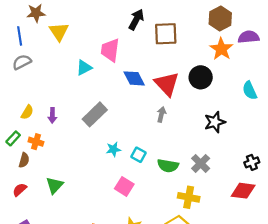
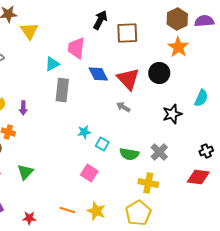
purple semicircle: (249, 37) -> (204, 21), moved
cyan semicircle: (250, 90) -> (201, 98), moved, turned -132
gray rectangle: (95, 114) -> (62, 90), moved, turned -40
gray arrow: (161, 114) -> (123, 107), turned -72
cyan star: (113, 149) -> (84, 132), moved

